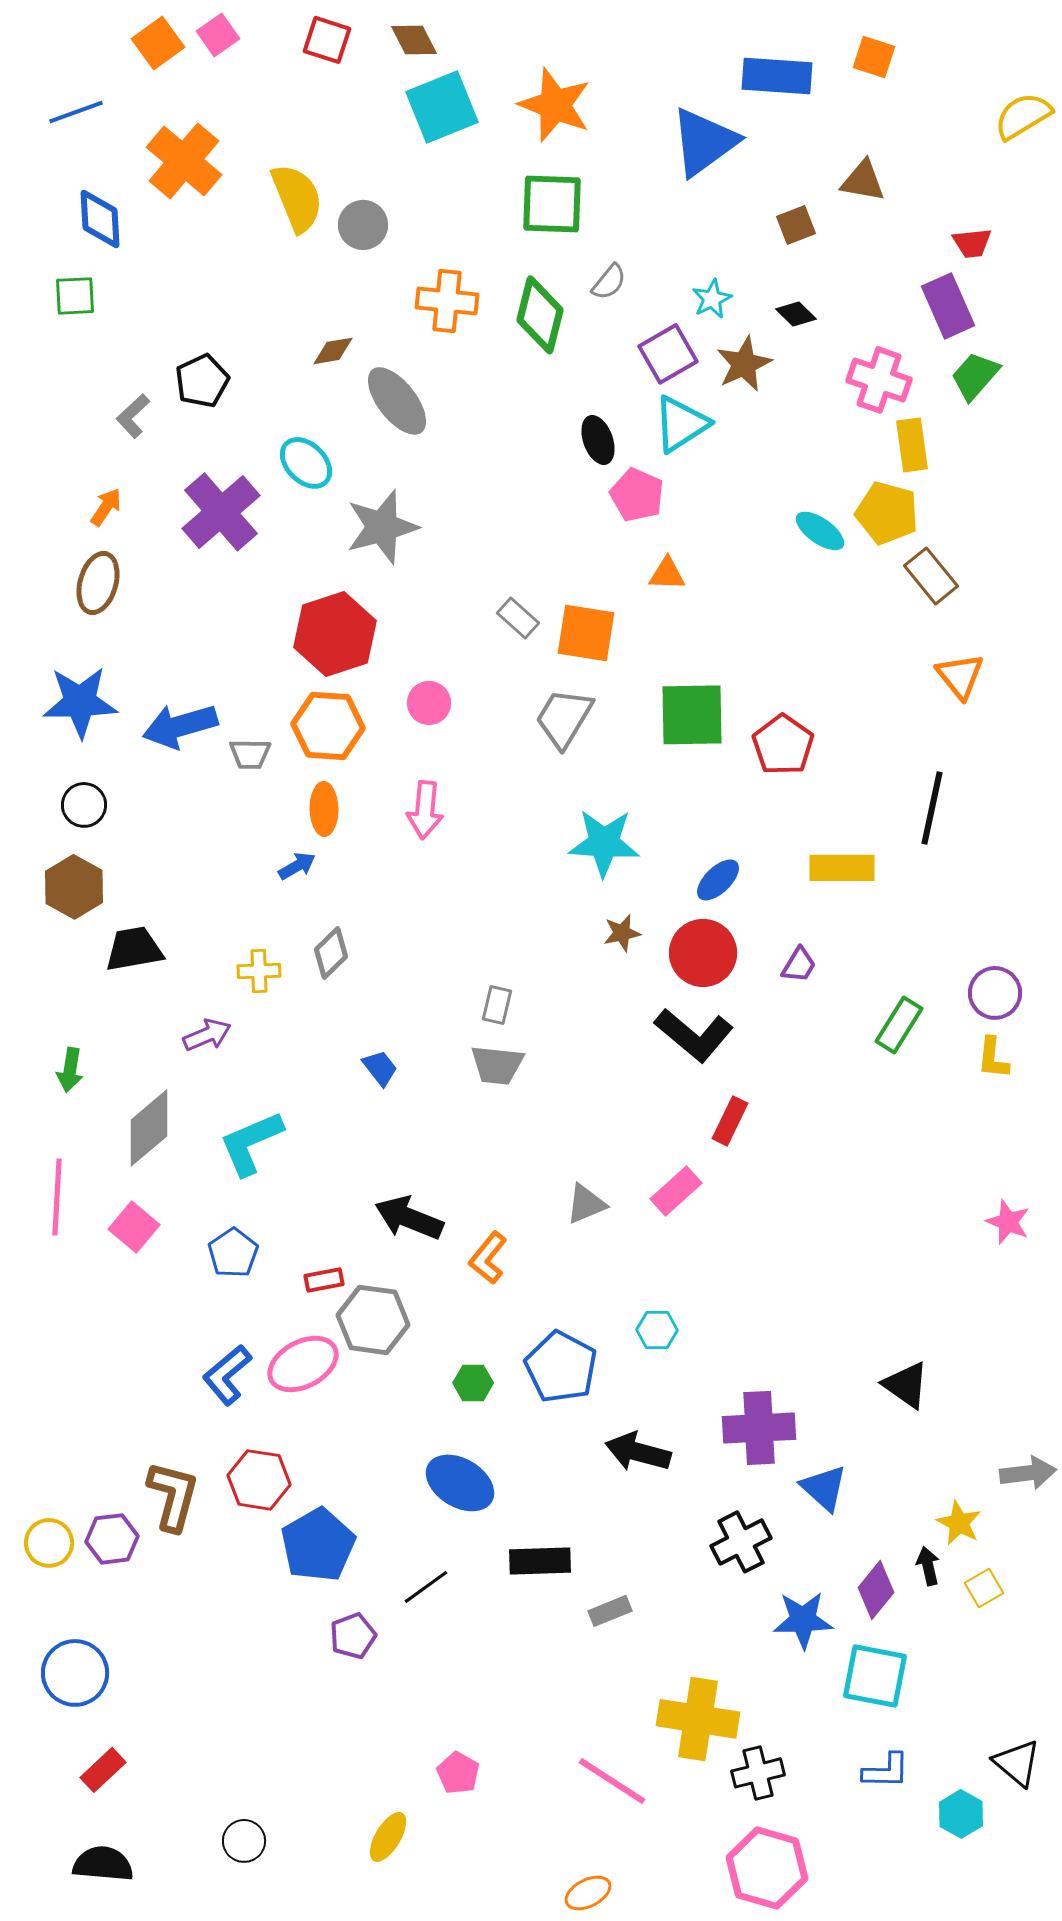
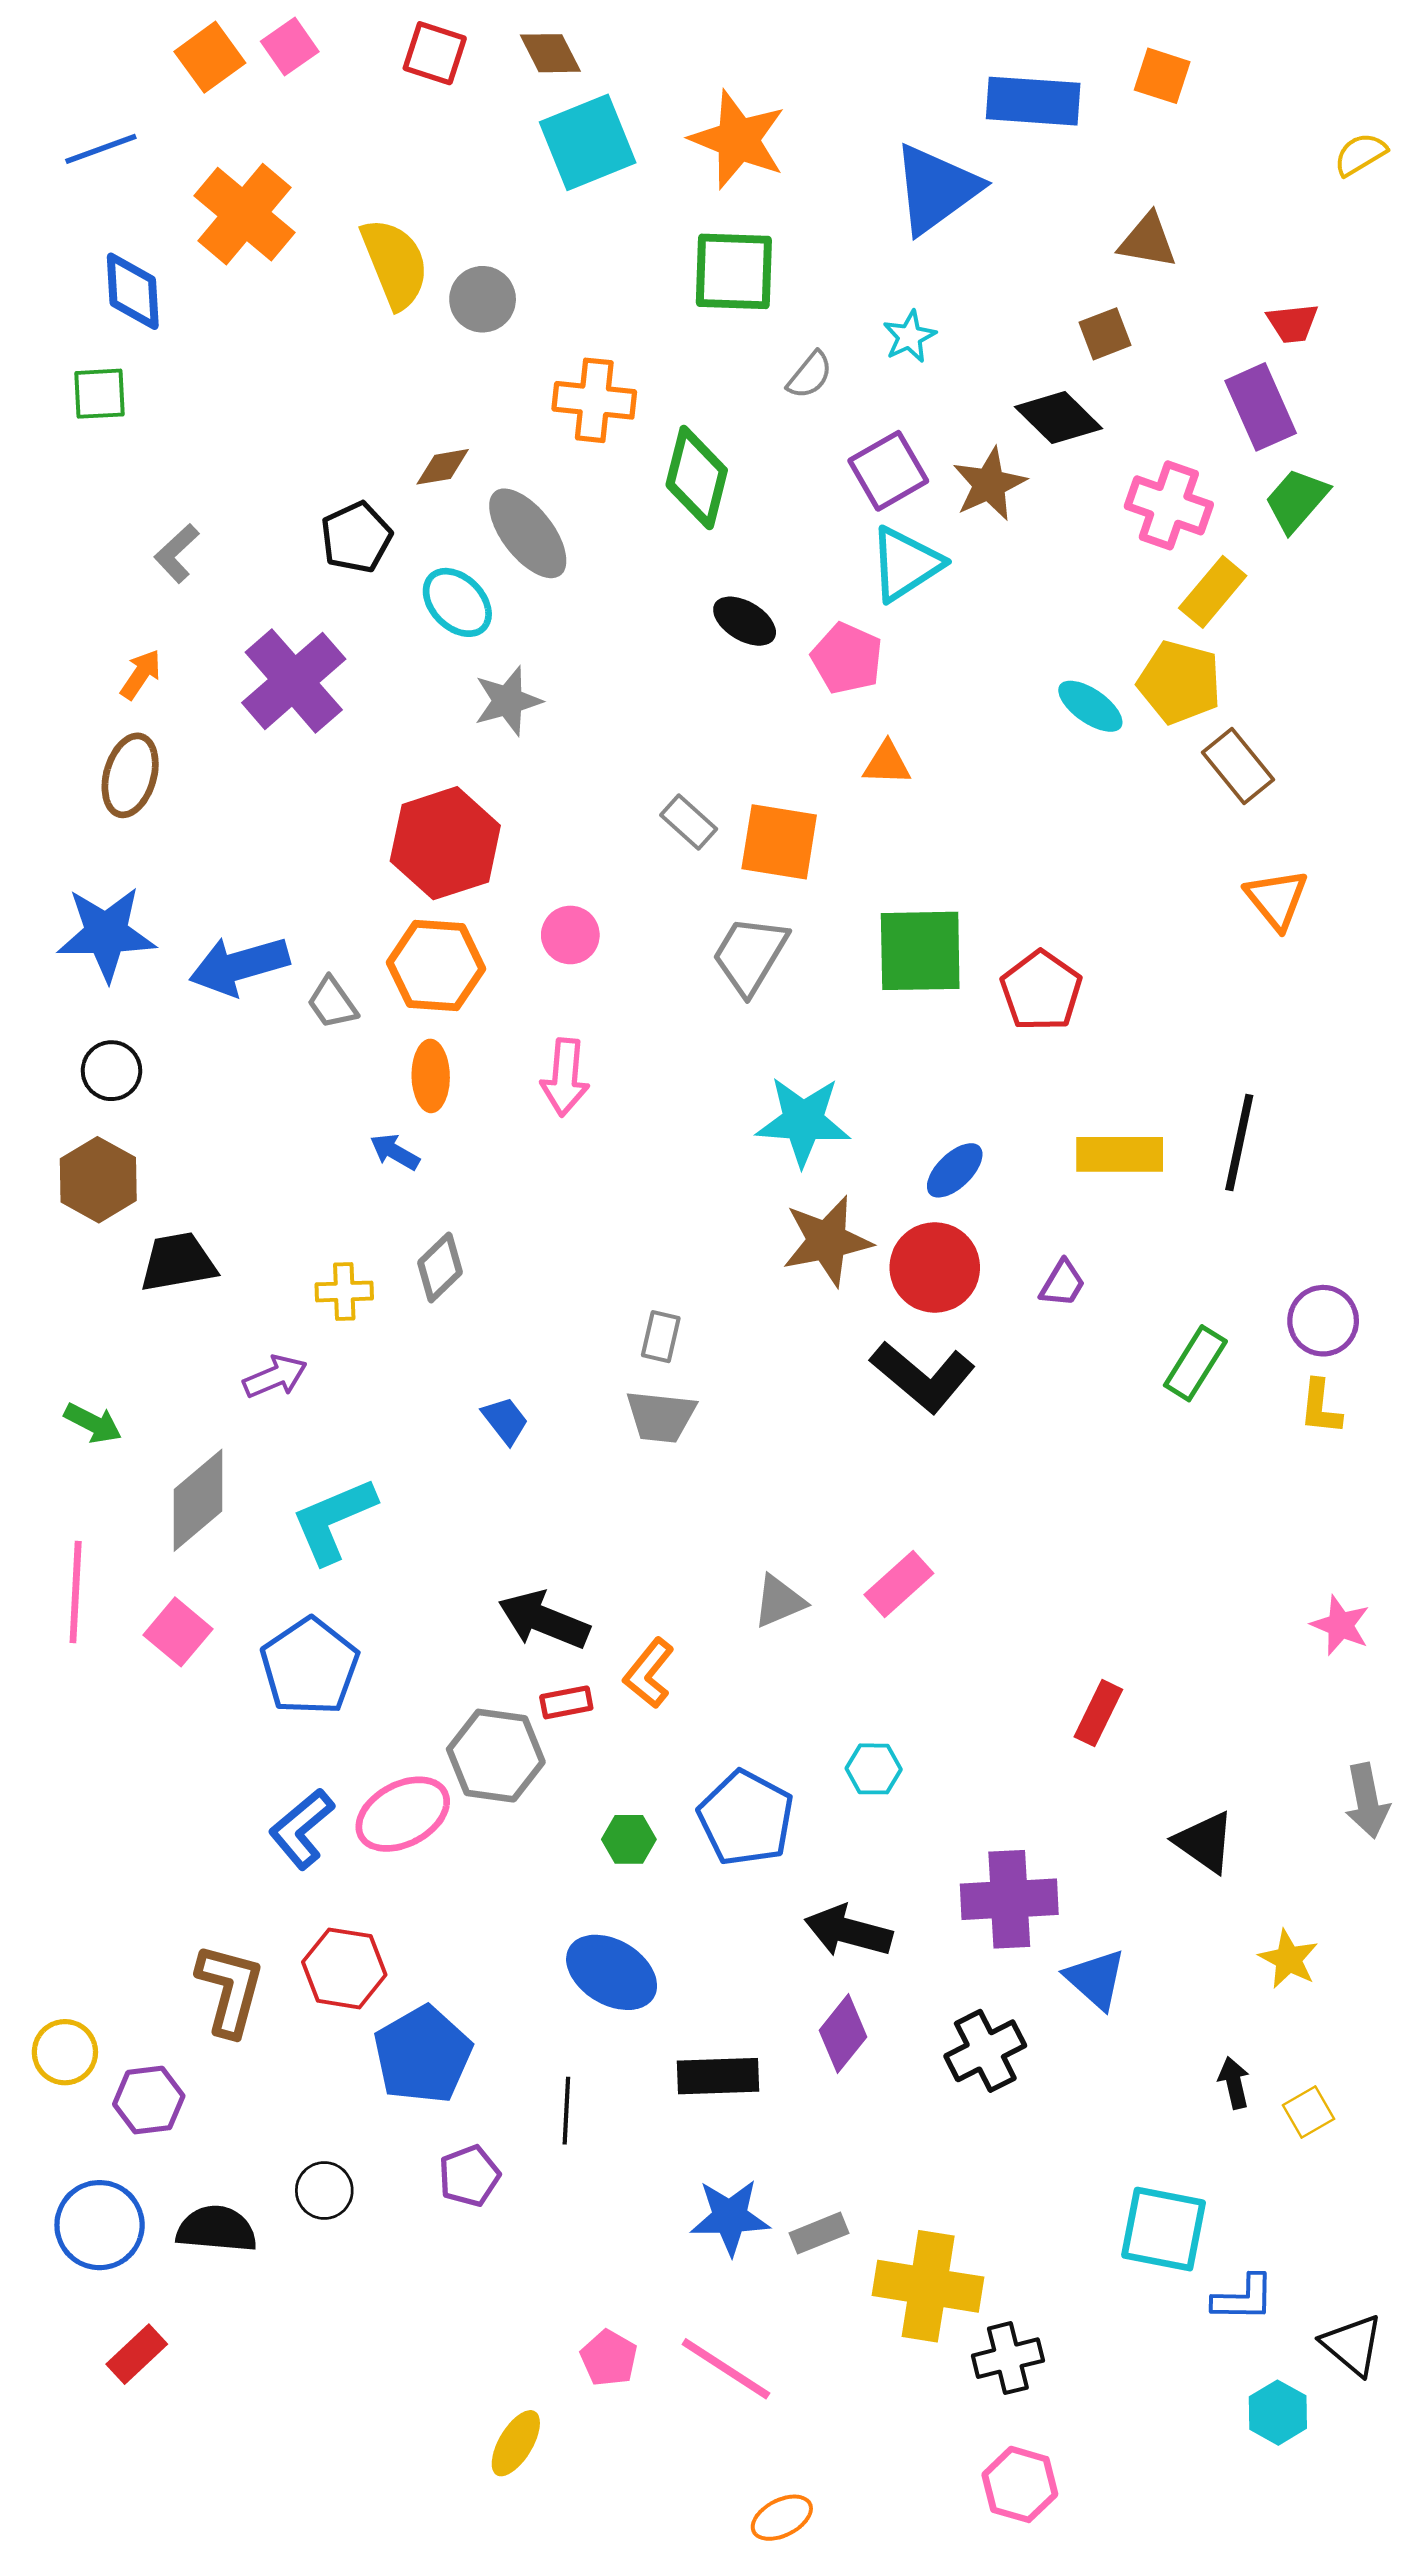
yellow semicircle: (1023, 116) -> (1360, 154), size x0.7
brown square: (796, 225) -> (1105, 334), moved
cyan star: (712, 299) -> (909, 336), moved
black diamond: (796, 314) -> (1058, 418), size x1.6
green diamond: (540, 315) -> (697, 477), moved
black pentagon: (202, 381) -> (356, 537), moved
black ellipse: (598, 440) -> (745, 621), moved, turned -39
yellow rectangle: (912, 445) -> (1213, 592), turned 48
cyan ellipse: (306, 463) -> (457, 602), moved
gray star: (382, 527) -> (508, 701), size x0.7
gray trapezoid: (250, 754) -> (332, 1003), turned 54
black line: (932, 808) -> (1239, 1142), moved
blue arrow: (297, 866) -> (395, 1152), turned -120
brown star: (622, 933) -> (827, 1241), size x1.8
green arrow: (70, 1070) -> (93, 1423), turned -72
red rectangle: (730, 1121) -> (1098, 1713), moved
blue pentagon: (233, 1253) -> (310, 1666), size x1.5
red rectangle: (324, 1280) -> (566, 1702), moved
gray arrow: (1028, 1473) -> (1367, 1801), moved, turned 86
yellow star: (959, 1523) -> (1289, 1959), moved
purple hexagon: (112, 1539) -> (149, 2100), moved
black line: (426, 1587) -> (566, 2111), turned -51
purple diamond: (876, 1590) -> (843, 2034), moved
gray rectangle: (610, 1611) -> (819, 2233), moved
blue star: (803, 1620) -> (730, 2217), moved
blue L-shape: (886, 1771) -> (1243, 2298), moved
pink line: (612, 1781) -> (726, 2369), moved
black circle: (244, 1841) -> (324, 2191), moved
black semicircle: (103, 1864) -> (217, 2229), moved
pink hexagon: (767, 1868) -> (1020, 2484), size x0.7

